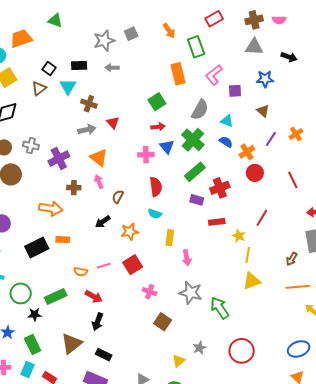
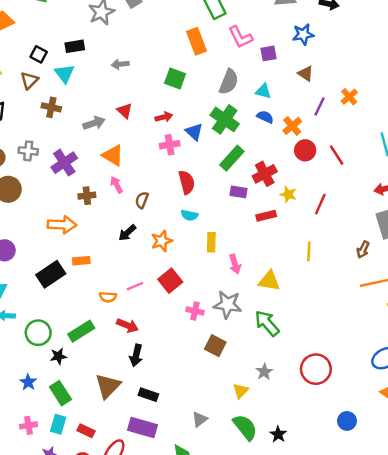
gray arrow: (112, 68) -> (120, 64), moved
pink L-shape: (214, 75) -> (241, 37), turned -70
green square: (157, 102) -> (175, 79), turned -30
brown cross: (89, 104) -> (51, 107), moved
red arrow: (158, 127) -> (164, 117), moved
red line: (293, 180) -> (337, 155), moved
yellow star: (239, 236) -> (288, 194), moved
yellow triangle: (252, 281) -> (269, 281), moved, turned 36
gray star: (191, 293) -> (228, 305), moved
green arrow: (220, 308) -> (267, 323), moved

